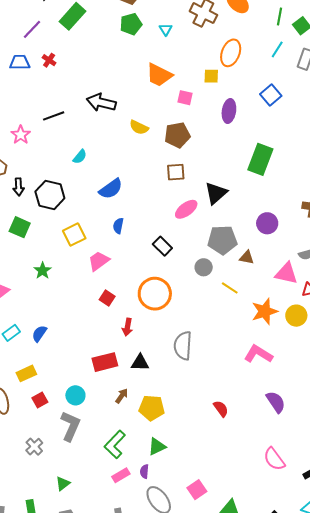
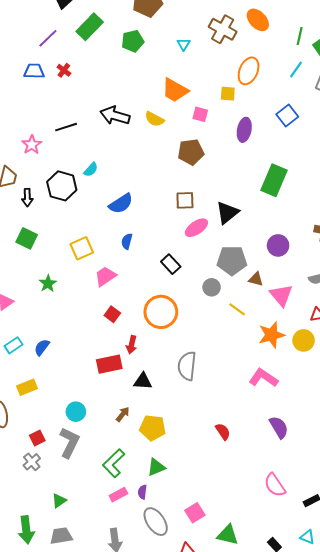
green pentagon: (131, 24) -> (133, 41), moved
yellow semicircle: (139, 127) -> (154, 119), moved
brown square: (176, 172) -> (185, 200), moved
black hexagon: (50, 195) -> (62, 186), moved
pink triangle: (286, 273) -> (281, 295), moved, turned 35
red rectangle: (105, 362) -> (109, 364), moved
red square: (40, 400) -> (37, 438), moved

